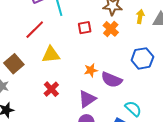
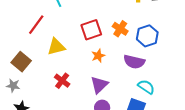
red square: (85, 28) -> (91, 30), moved, size x1.5
orange cross: (111, 29) -> (120, 29), moved
purple semicircle: (112, 80) -> (134, 62), moved

